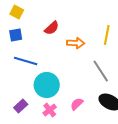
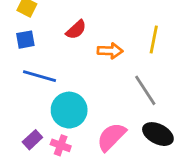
pink semicircle: (77, 104) -> (111, 137), size x1.6
pink cross: (50, 110) -> (61, 145), moved, turned -32

